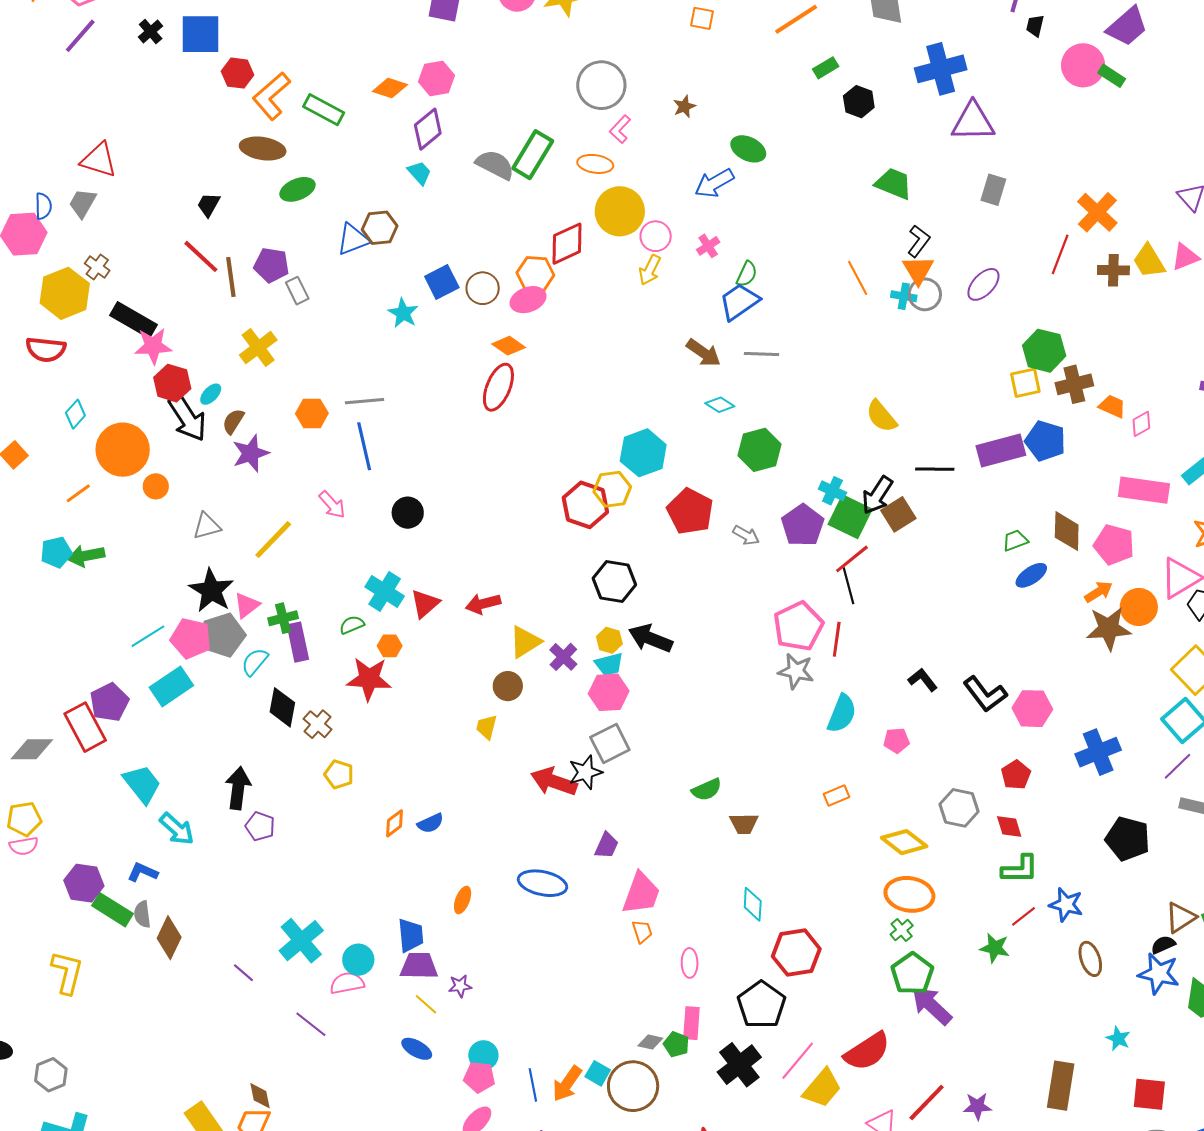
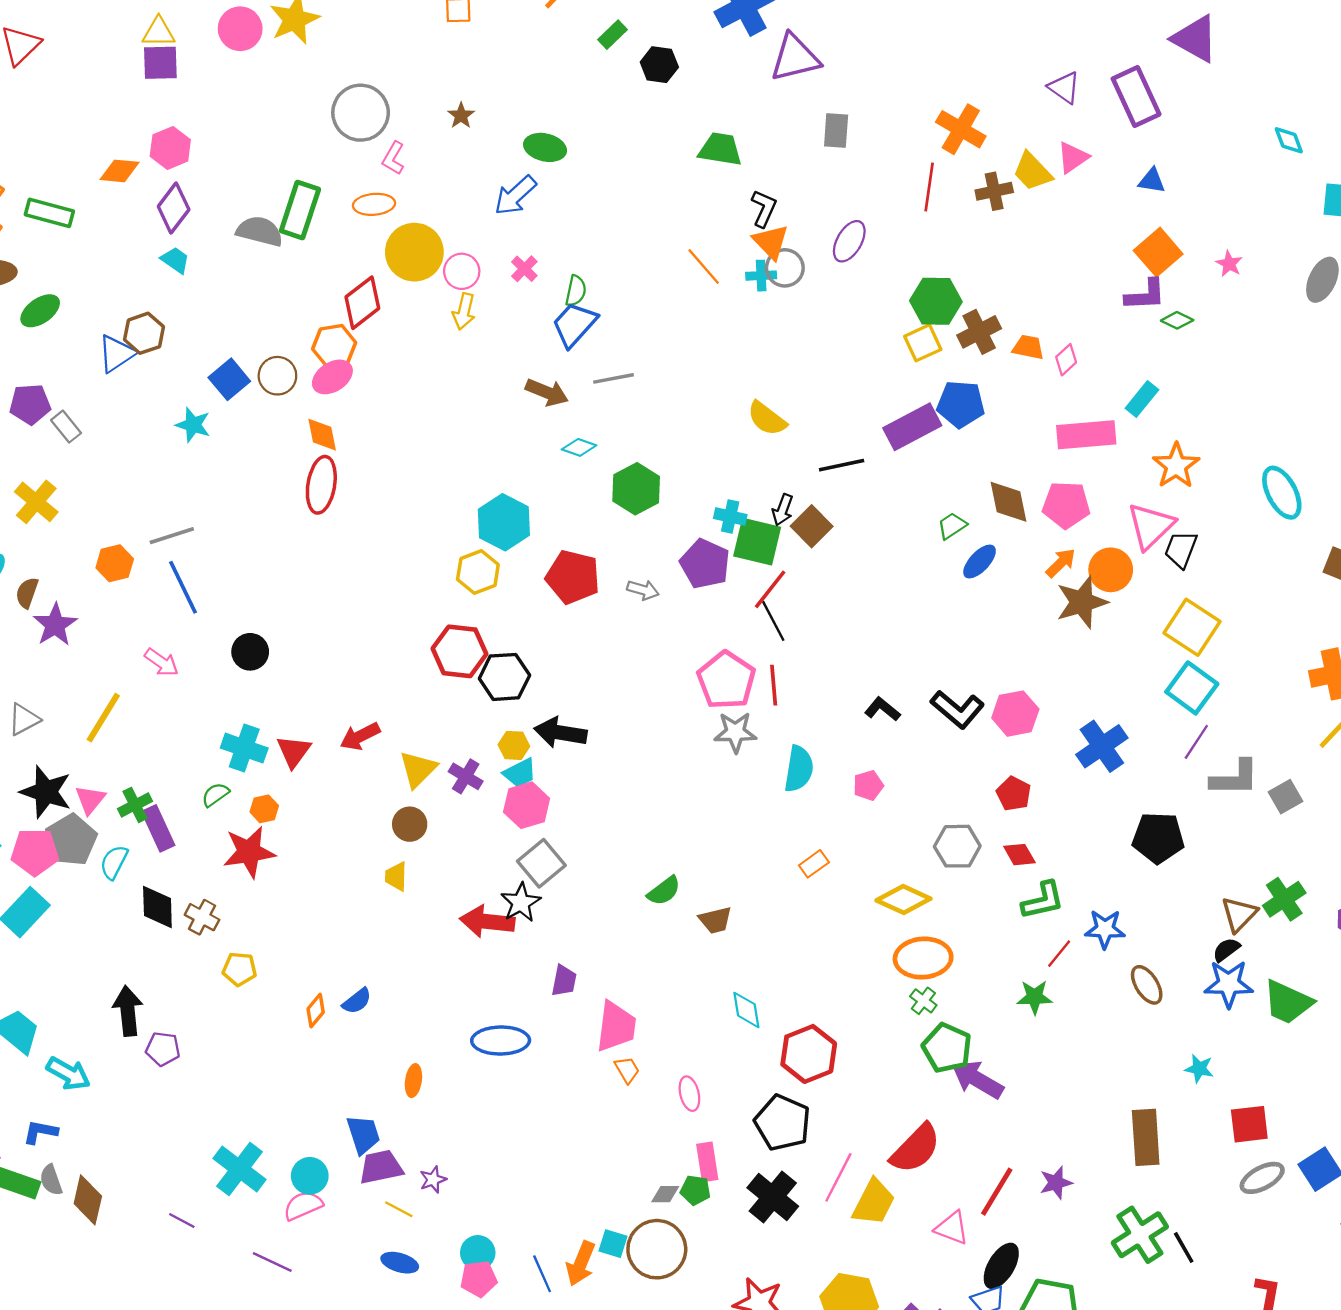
orange diamond: (509, 346) -> (322, 435), turned 56
black arrow: (877, 495) -> (783, 510), size x0.7
red hexagon: (585, 505) -> (460, 651), moved

